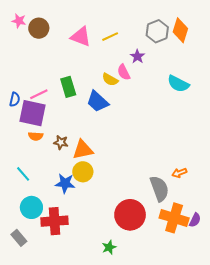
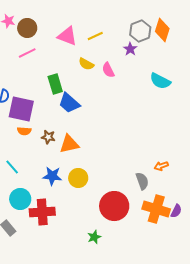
purple star: (137, 56) -> (130, 49), moved
yellow semicircle: (110, 80) -> (86, 64), moved
pink line: (39, 94) -> (27, 53), moved
blue trapezoid: (98, 102) -> (69, 103), moved
yellow circle: (83, 172) -> (78, 178), moved
gray semicircle: (159, 189) -> (142, 181), size x0.7

